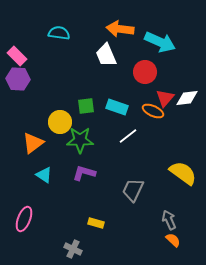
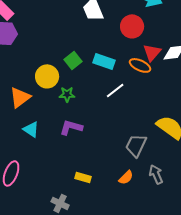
green square: (86, 106) -> (73, 60), turned -30
green star: (80, 140) -> (67, 94), size x0.6
gray trapezoid: (133, 190) -> (136, 145), moved
orange semicircle: (173, 240) -> (126, 177), moved, turned 91

